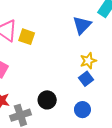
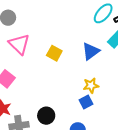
yellow square: (27, 37) -> (54, 53), moved

